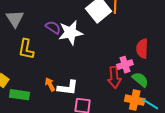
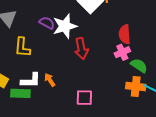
red semicircle: (142, 49) -> (125, 34), moved
red arrow: (114, 77) -> (81, 48), moved
white L-shape: (68, 88) -> (31, 80), moved

